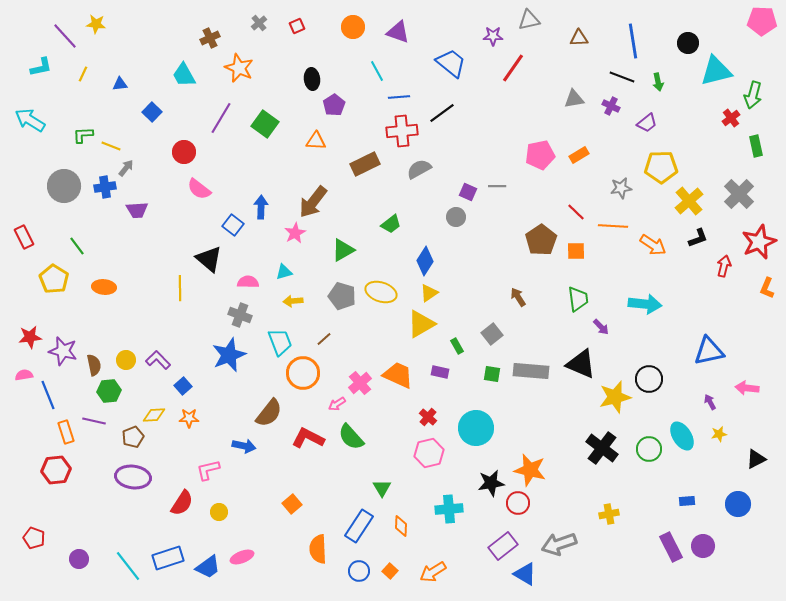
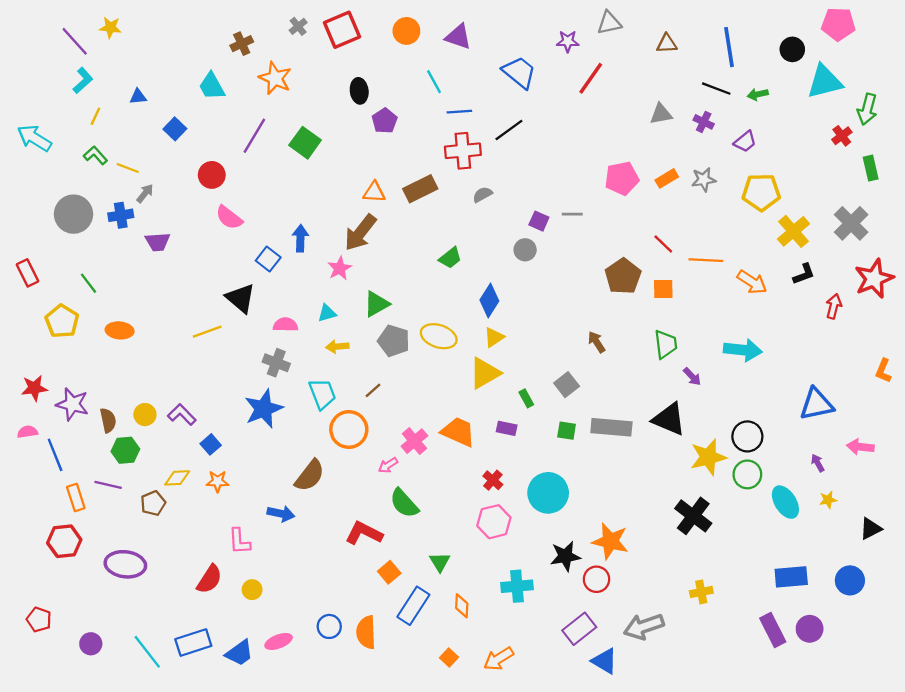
pink pentagon: (762, 21) -> (838, 24), moved
red square: (297, 26) -> (342, 30), size x2.0
cyan L-shape: (41, 67) -> (83, 80), moved, turned -30
yellow line: (83, 74) -> (95, 116), moved
green arrow: (658, 82) -> (758, 94), turned 90
green L-shape: (83, 135) -> (95, 155), turned 50
orange triangle: (316, 141) -> (374, 192), moved
gray semicircle: (419, 169) -> (482, 195), size x0.7
gray star: (621, 188) -> (704, 180), moved
green triangle: (343, 250) -> (376, 304), moved
yellow line: (180, 288) -> (207, 332), turned 70
orange L-shape: (767, 288) -> (883, 371), moved
red L-shape: (308, 438) -> (364, 533), moved
green circle: (649, 449) -> (747, 474), moved
pink L-shape: (208, 470) -> (239, 541), turned -80
purple ellipse: (133, 477) -> (125, 564), moved
blue rectangle: (687, 501) -> (791, 577), size x1.8
orange square: (292, 504) -> (389, 572), moved
blue circle: (359, 571) -> (329, 626), moved

